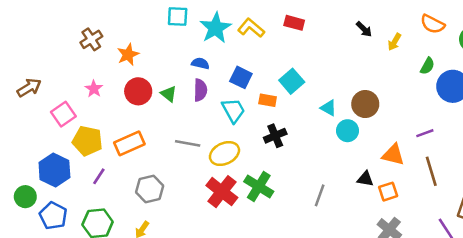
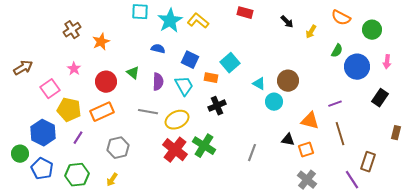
red rectangle: (294, 23) -> (245, 13), moved
purple semicircle: (200, 90) -> (158, 82), moved
red circle: (138, 91) -> (106, 82), moved

